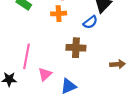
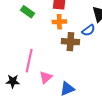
brown cross: (76, 48) -> (70, 42), moved

